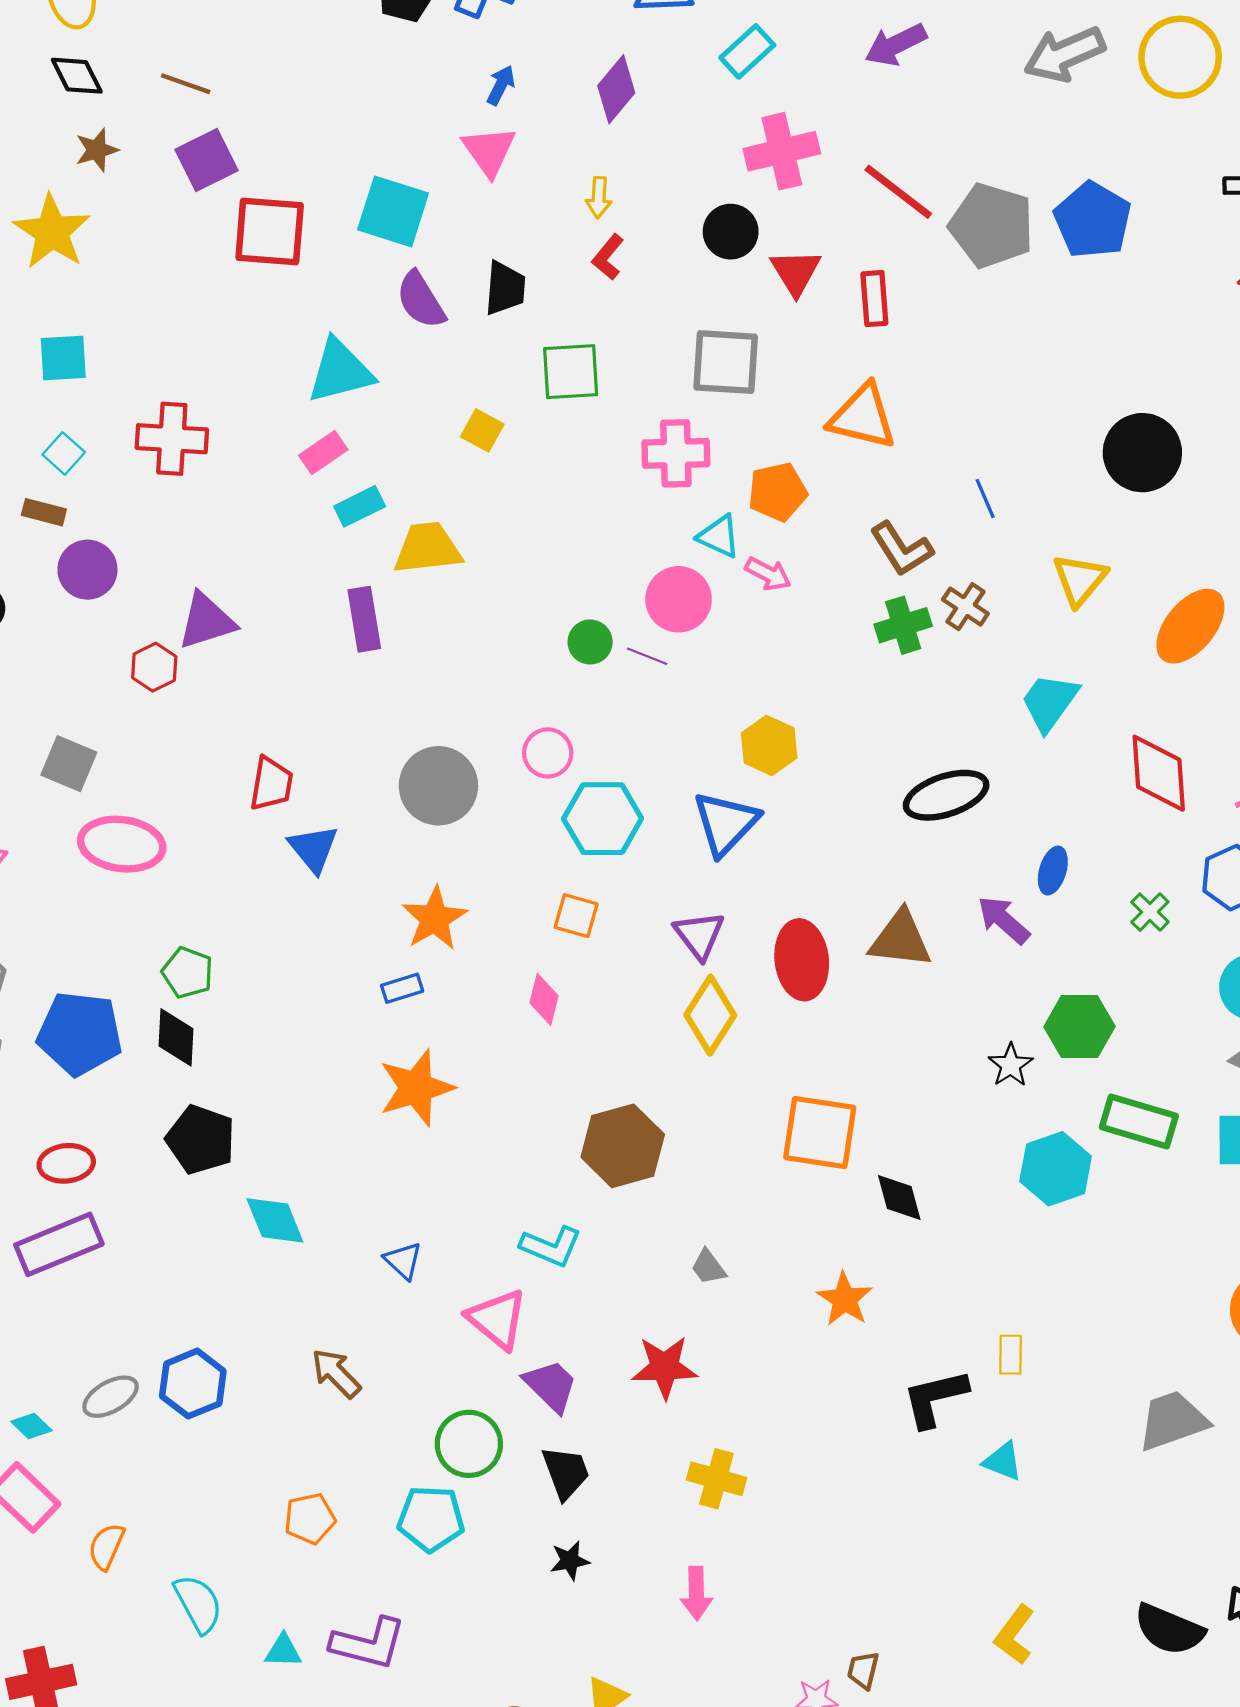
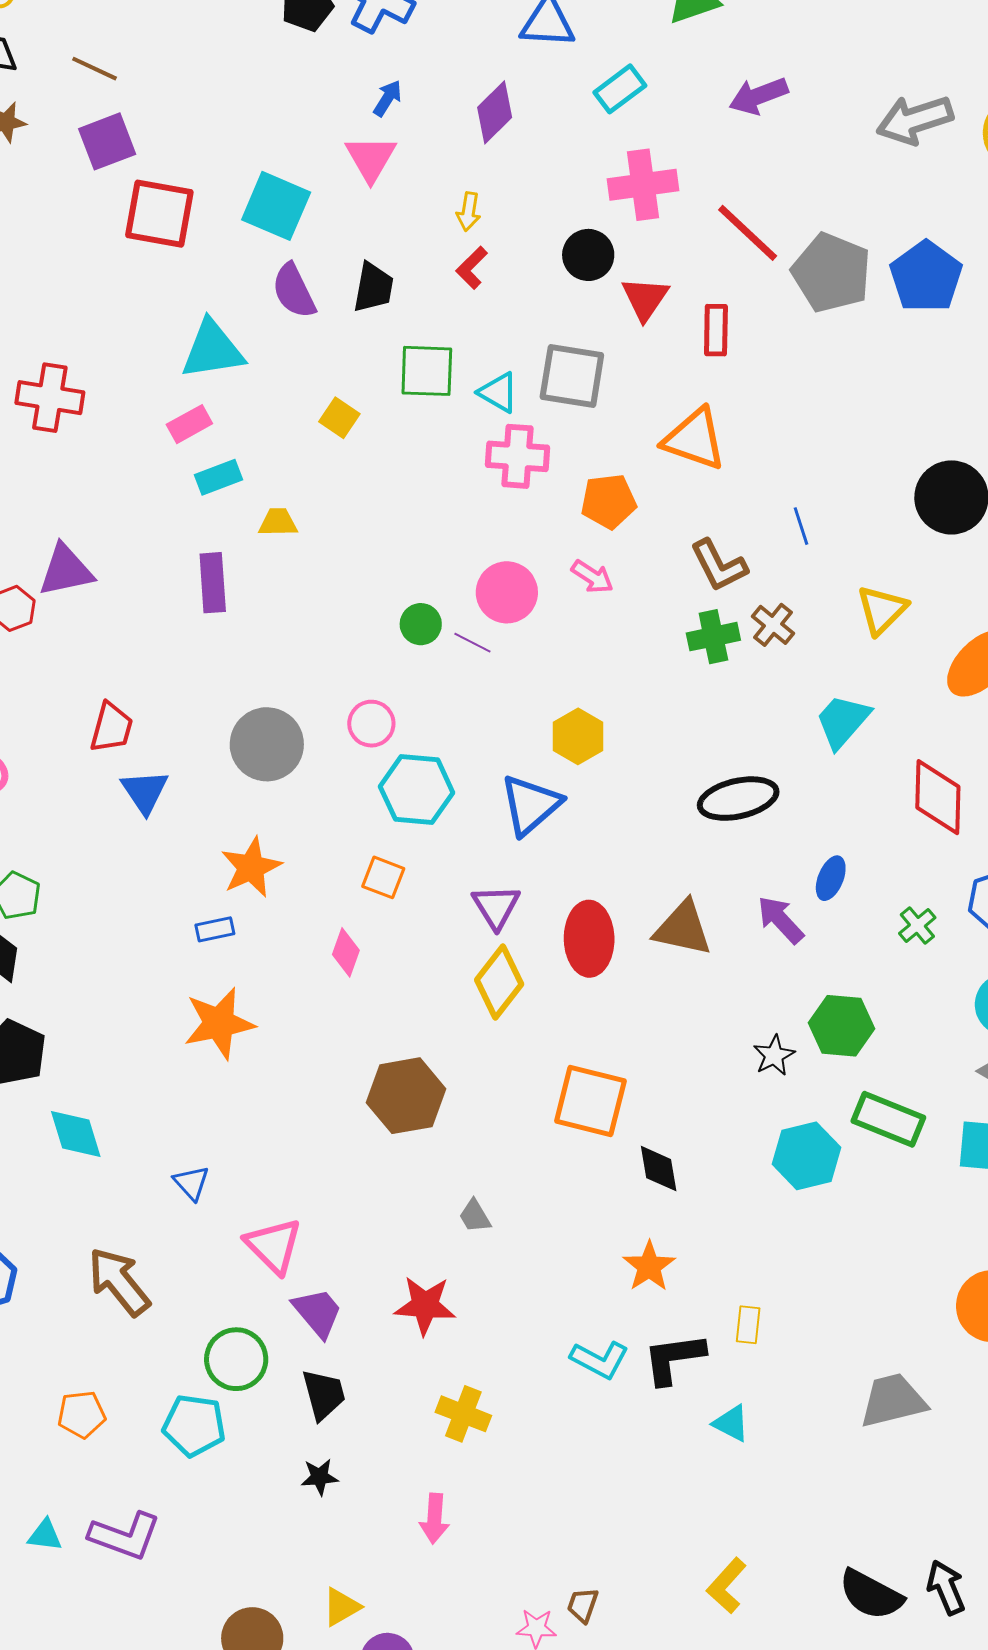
cyan triangle: (719, 536) -> (498, 392), moved
yellow trapezoid: (428, 548) -> (278, 522), size x0.6
cyan L-shape: (551, 1246) -> (600, 1360), moved
orange star: (845, 1299) -> (649, 1266), moved
brown arrow: (336, 1373) -> (119, 1282), size x1.4

